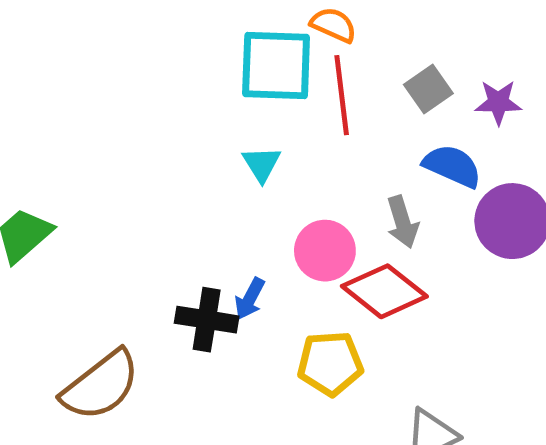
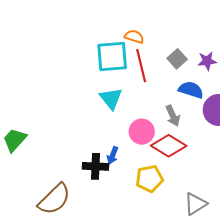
cyan triangle: (262, 164) -> (111, 98), size x1.4

